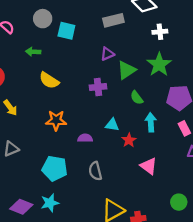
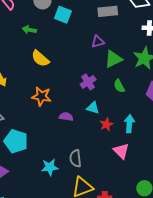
purple cross: (98, 87) -> (88, 82), moved, turned -35
cyan arrow: (151, 122) -> (129, 124), moved
cyan pentagon: (55, 168) -> (16, 141), moved
gray semicircle: (95, 171) -> (75, 158), moved
cyan star: (50, 203) -> (50, 167), moved

